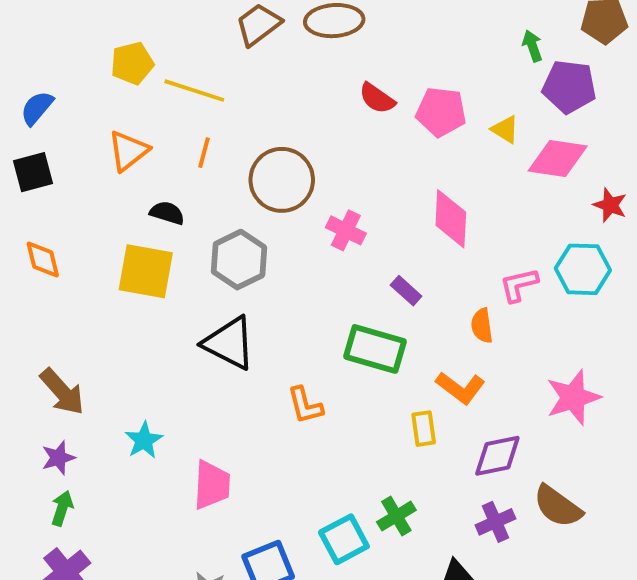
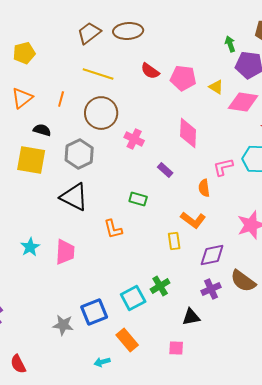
yellow line: (194, 91) -> (98, 74), moved
green rectangle: (375, 349) -> (138, 199), moved, size x0.6
pink trapezoid: (212, 485) -> (65, 252), moved

